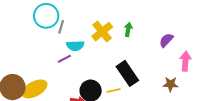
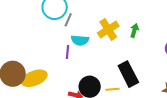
purple line: (64, 59) -> (67, 52), turned -64

